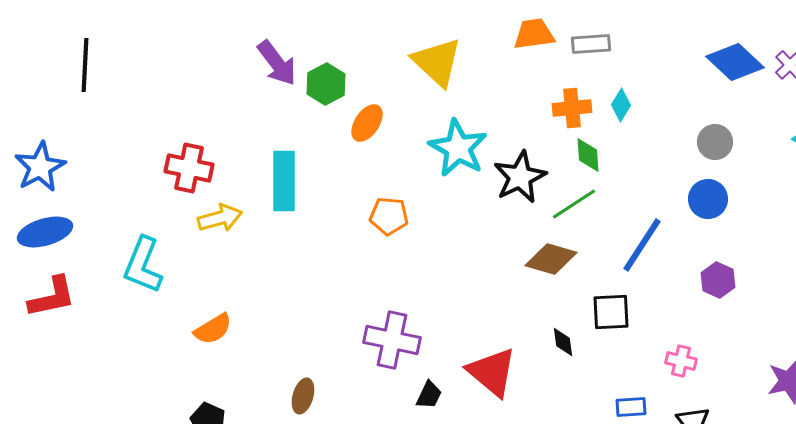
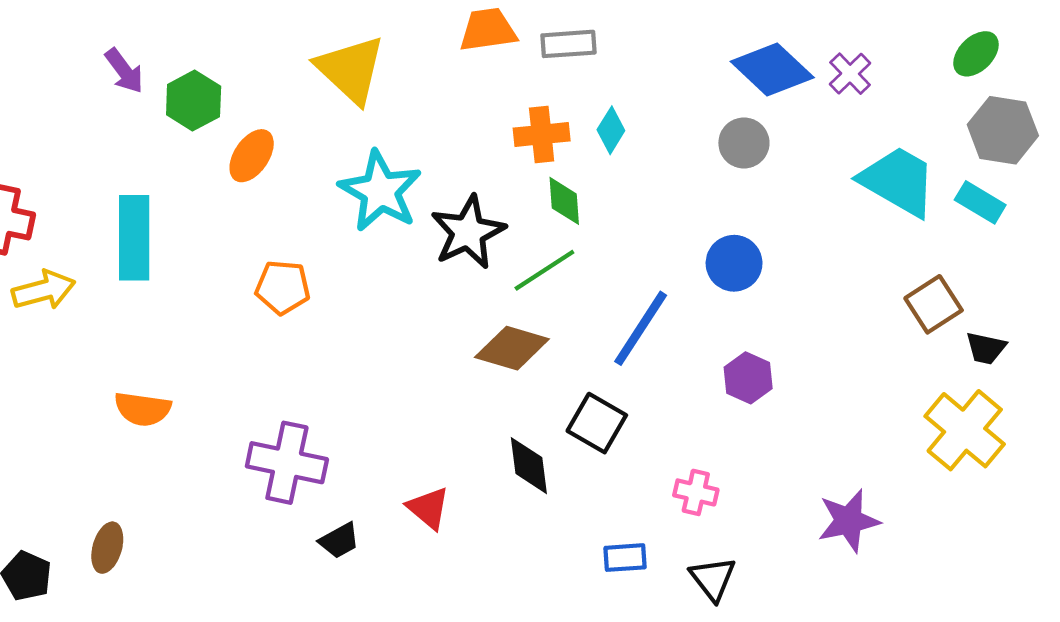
purple arrow: (277, 63) -> (124, 71), size x0.7
gray circle: (715, 142) -> (744, 143), moved
black square: (611, 312) -> (597, 423), turned 33
orange semicircle: (213, 329) -> (143, 409), moved, turned 39
black diamond: (563, 342) -> (529, 466), size x1.4
red triangle: (492, 372) -> (428, 508), size x0.6
black trapezoid: (429, 395) -> (339, 541), turned 36
brown ellipse: (303, 396) -> (107, 548), moved

